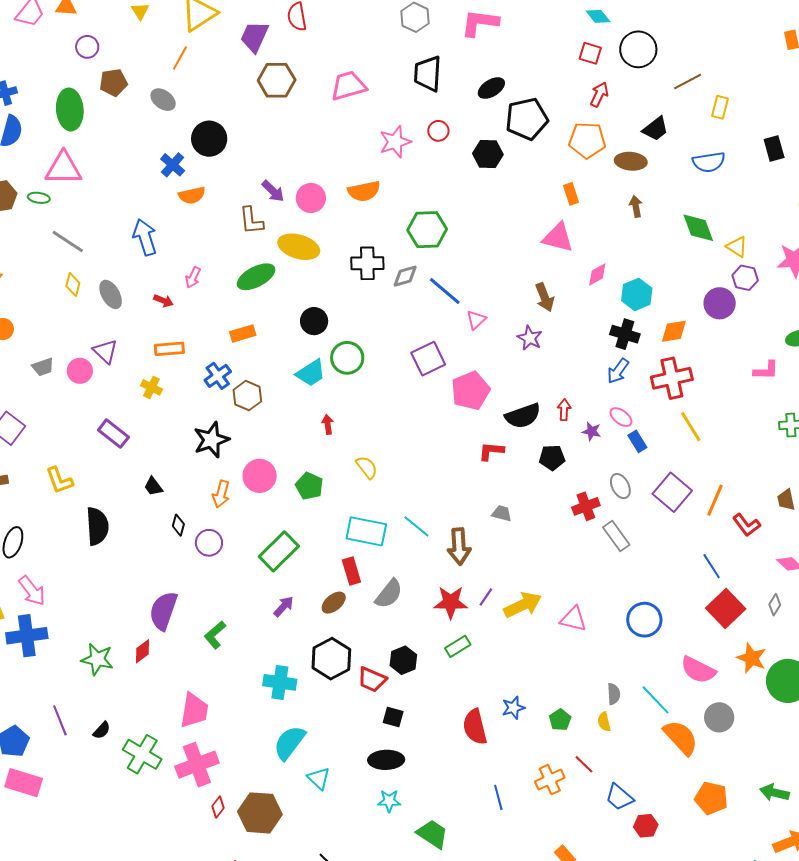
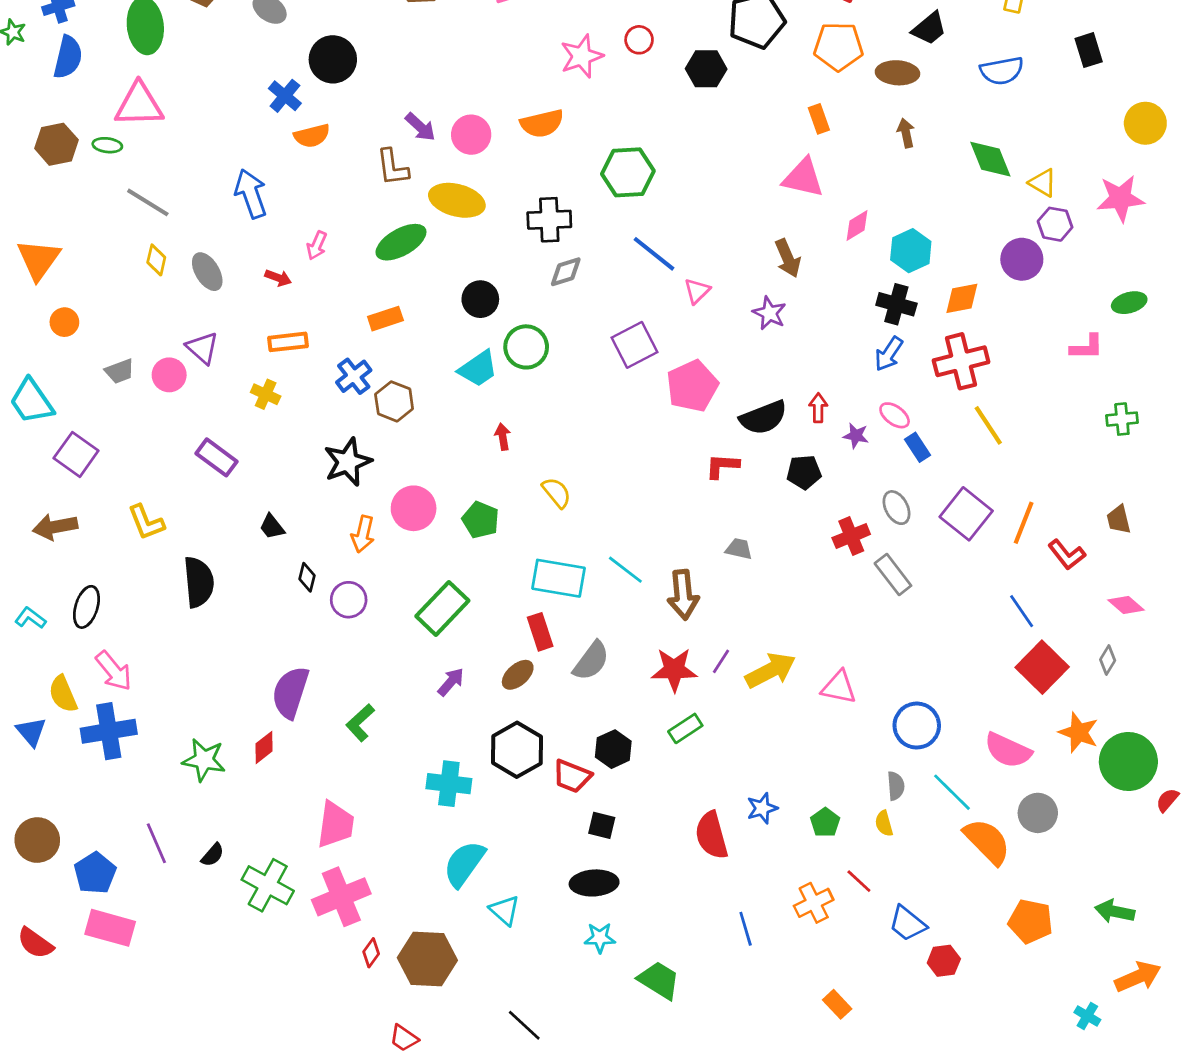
gray diamond: (405, 276) -> (566, 272), moved
blue circle: (644, 620) -> (917, 726), moved

